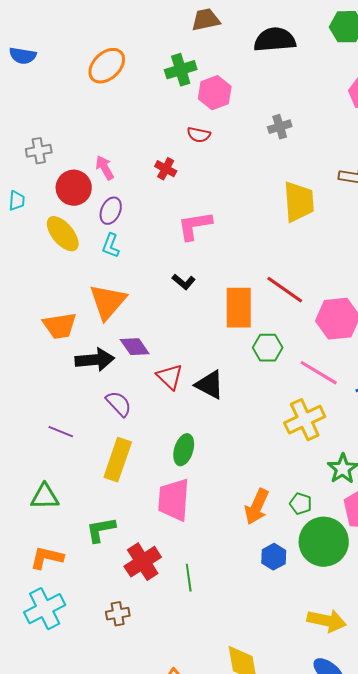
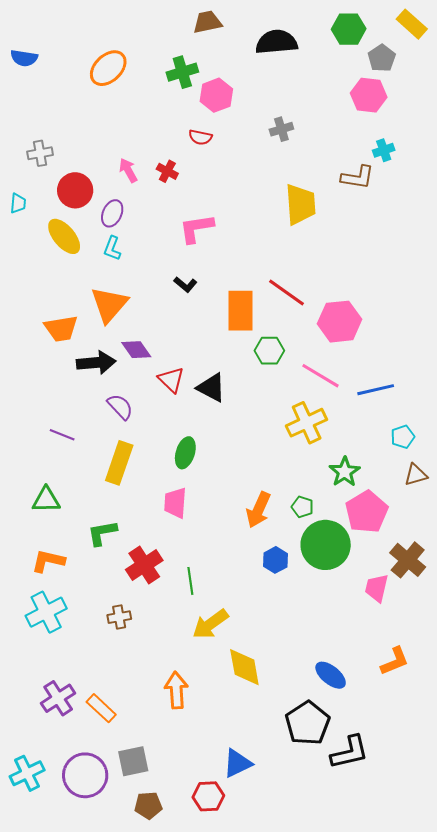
pink arrow: (105, 168) -> (128, 170), moved
pink trapezoid: (174, 500) -> (175, 503), size x0.7
yellow arrow: (327, 621) -> (210, 624), moved, turned 132

